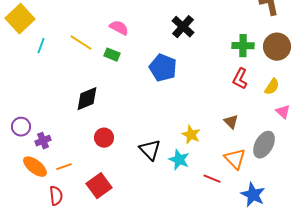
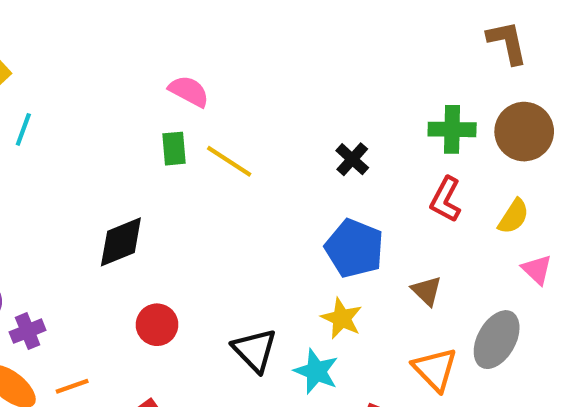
black cross: (183, 27) -> (352, 159), moved, size x0.7
yellow line: (81, 43) -> (229, 161), moved
green rectangle: (112, 55) -> (174, 149), turned 63
blue pentagon: (163, 68) -> (354, 248), moved

